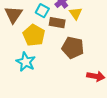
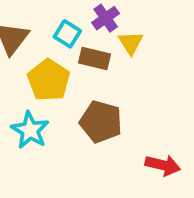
brown pentagon: (73, 48) -> (101, 122), moved

